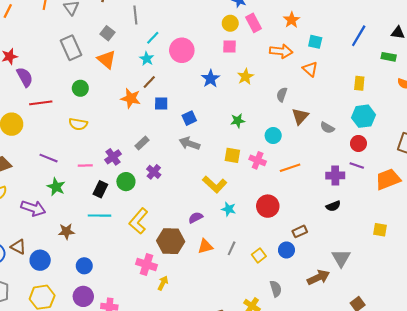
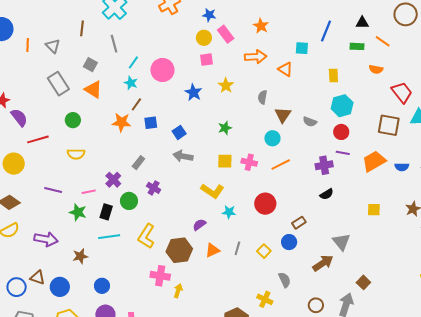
cyan square: (315, 42) -> (302, 48), moved
cyan circle: (273, 136) -> (272, 138), moved
green star: (56, 187) -> (78, 212), moved

